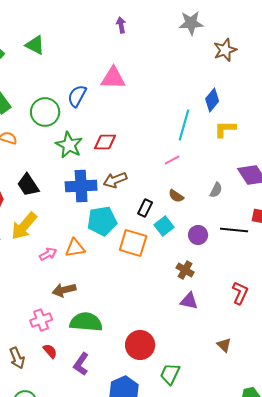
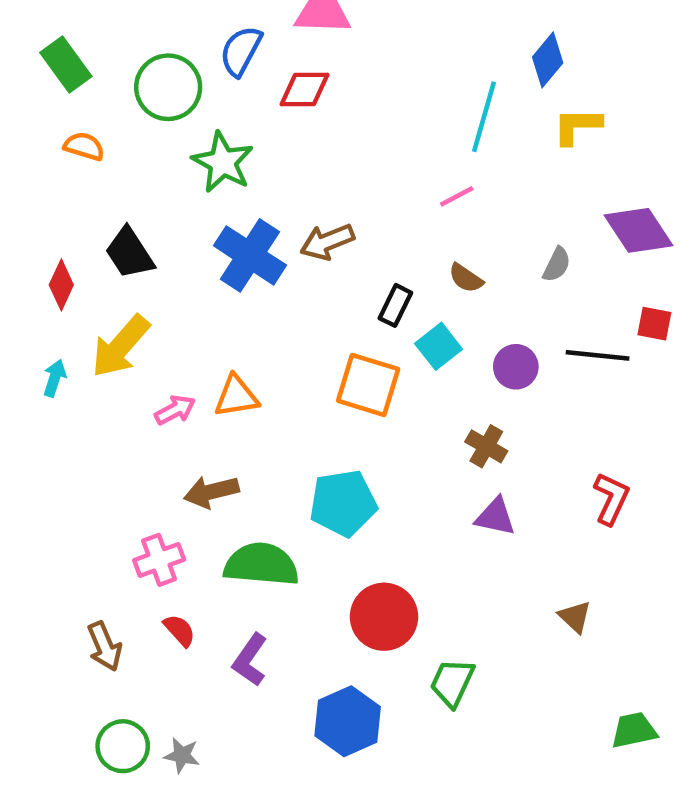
red diamond: (105, 142) -> (304, 90), moved
blue cross: (81, 186) -> (250, 255), turned 36
cyan pentagon: (102, 221) -> (343, 503), moved

